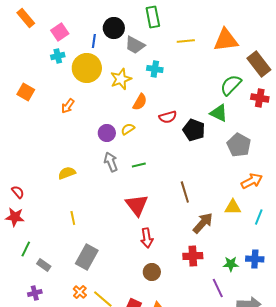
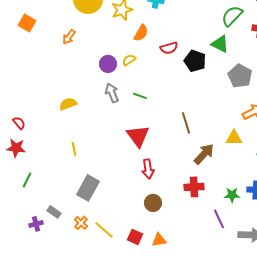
green line: (139, 165) -> (140, 96), turned 32
gray rectangle: (44, 265) -> (54, 212), moved

